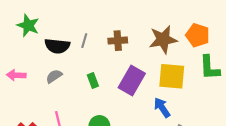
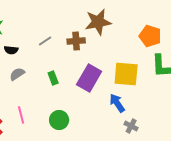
brown star: (163, 40) -> (98, 22), moved
gray line: (84, 41) -> (45, 41), turned 40
black semicircle: (57, 46) -> (11, 50), moved, size x0.6

